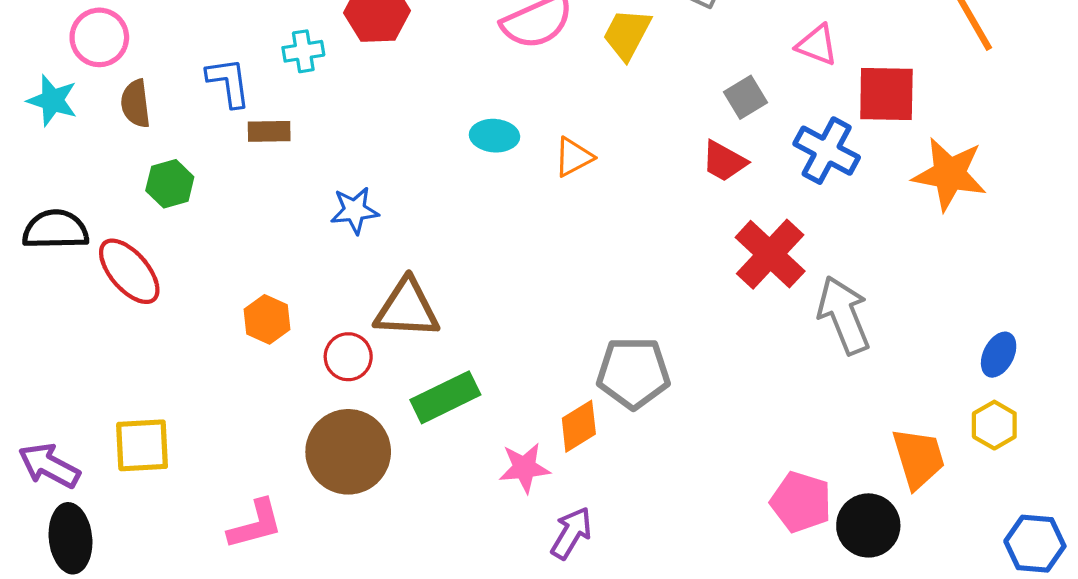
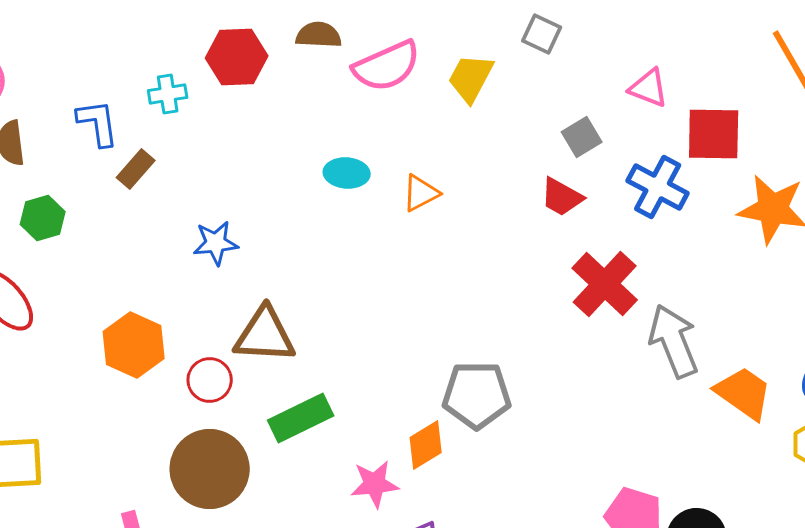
brown rectangle: (269, 131) -> (136, 169), turned -48
orange hexagon: (267, 319) -> (134, 345), size x1.4
orange trapezoid: (918, 458) -> (744, 393), moved, turned -38

